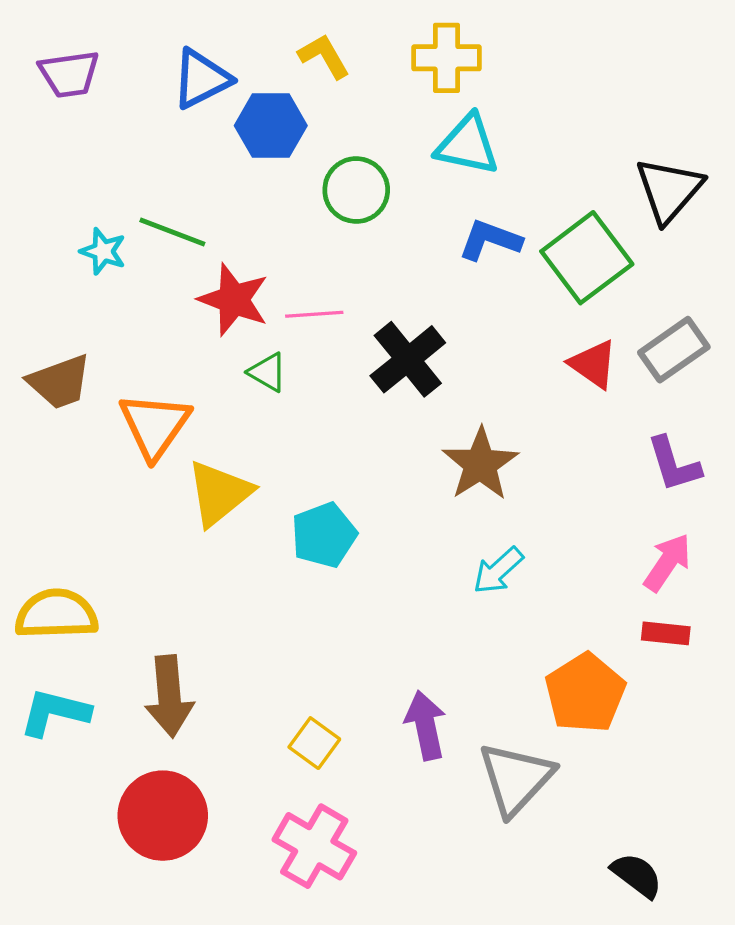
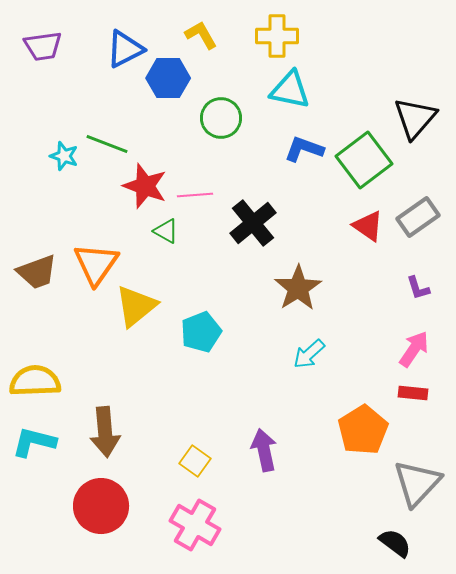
brown trapezoid: (60, 382) -> (37, 272), moved
purple L-shape: (674, 464) -> (418, 288), size x0.7
gray triangle: (516, 779) -> (417, 483), moved

